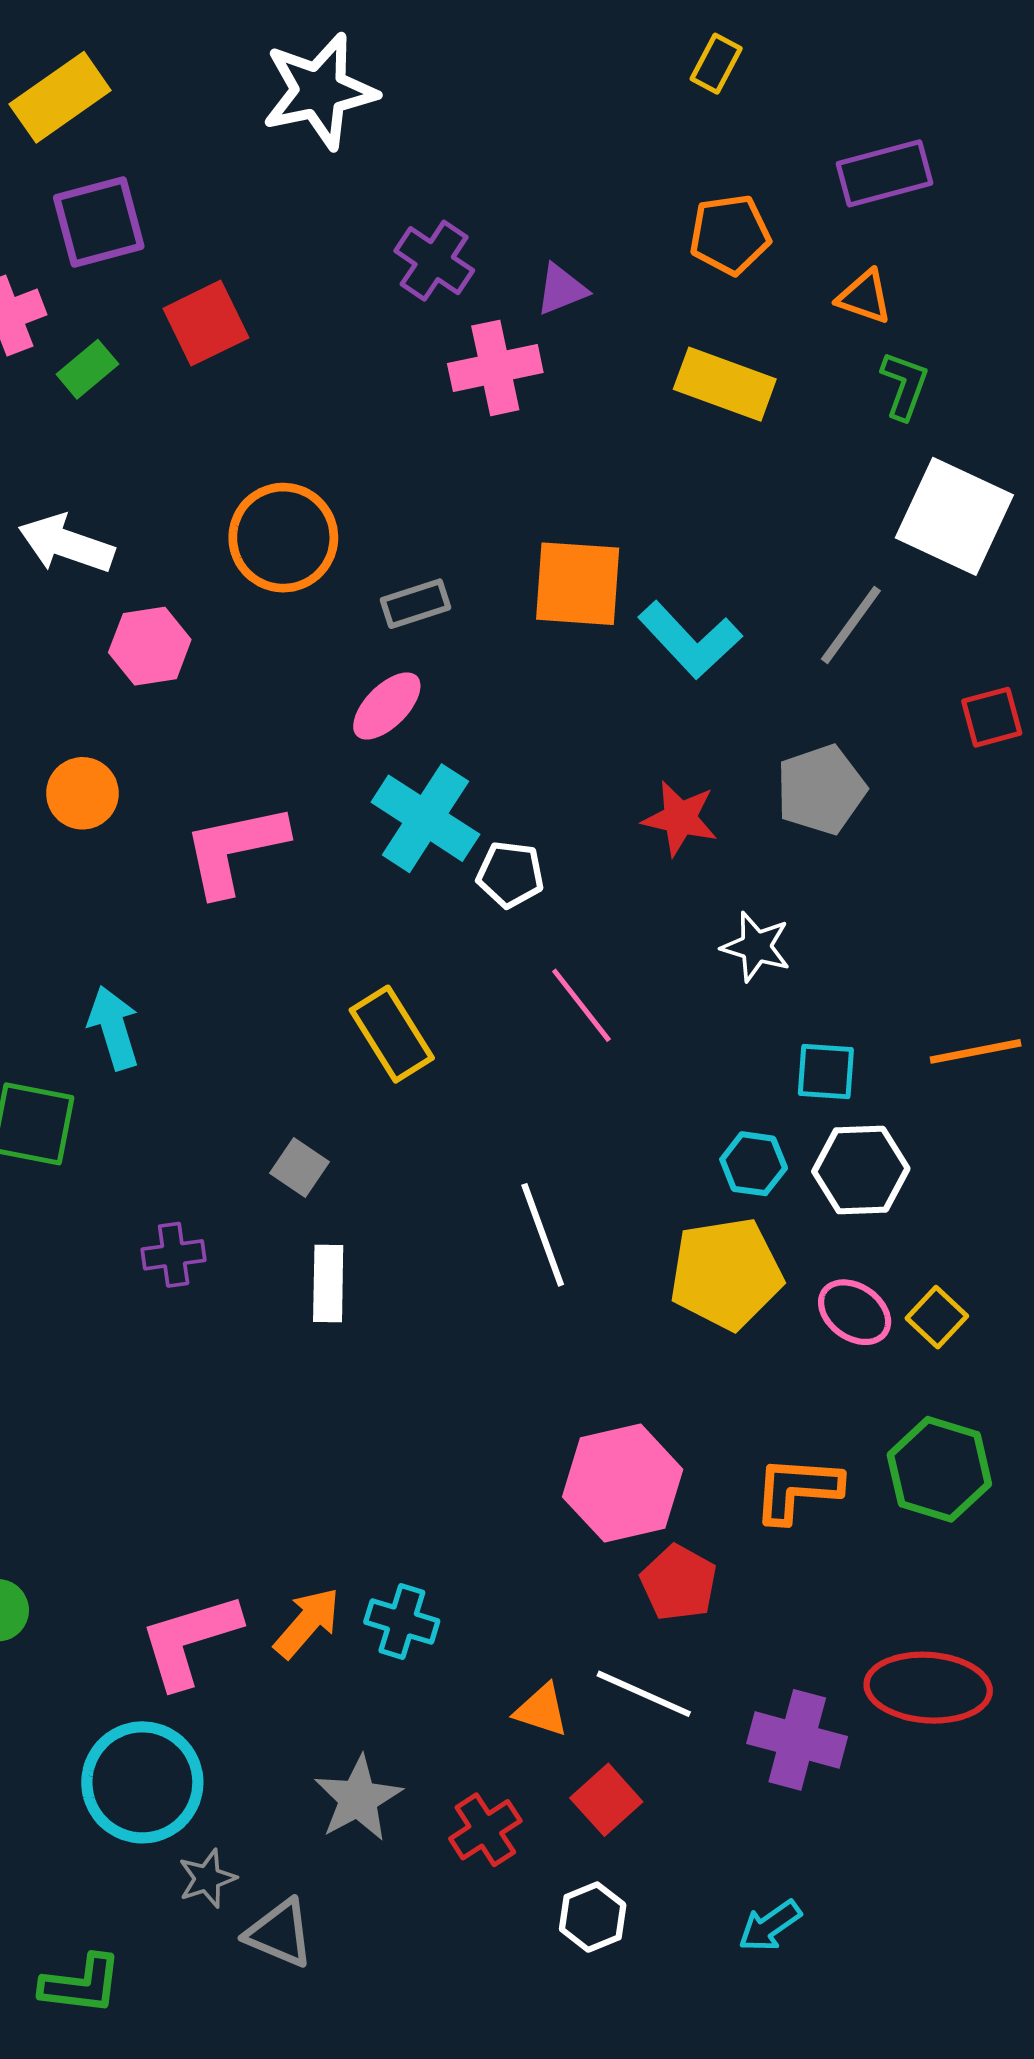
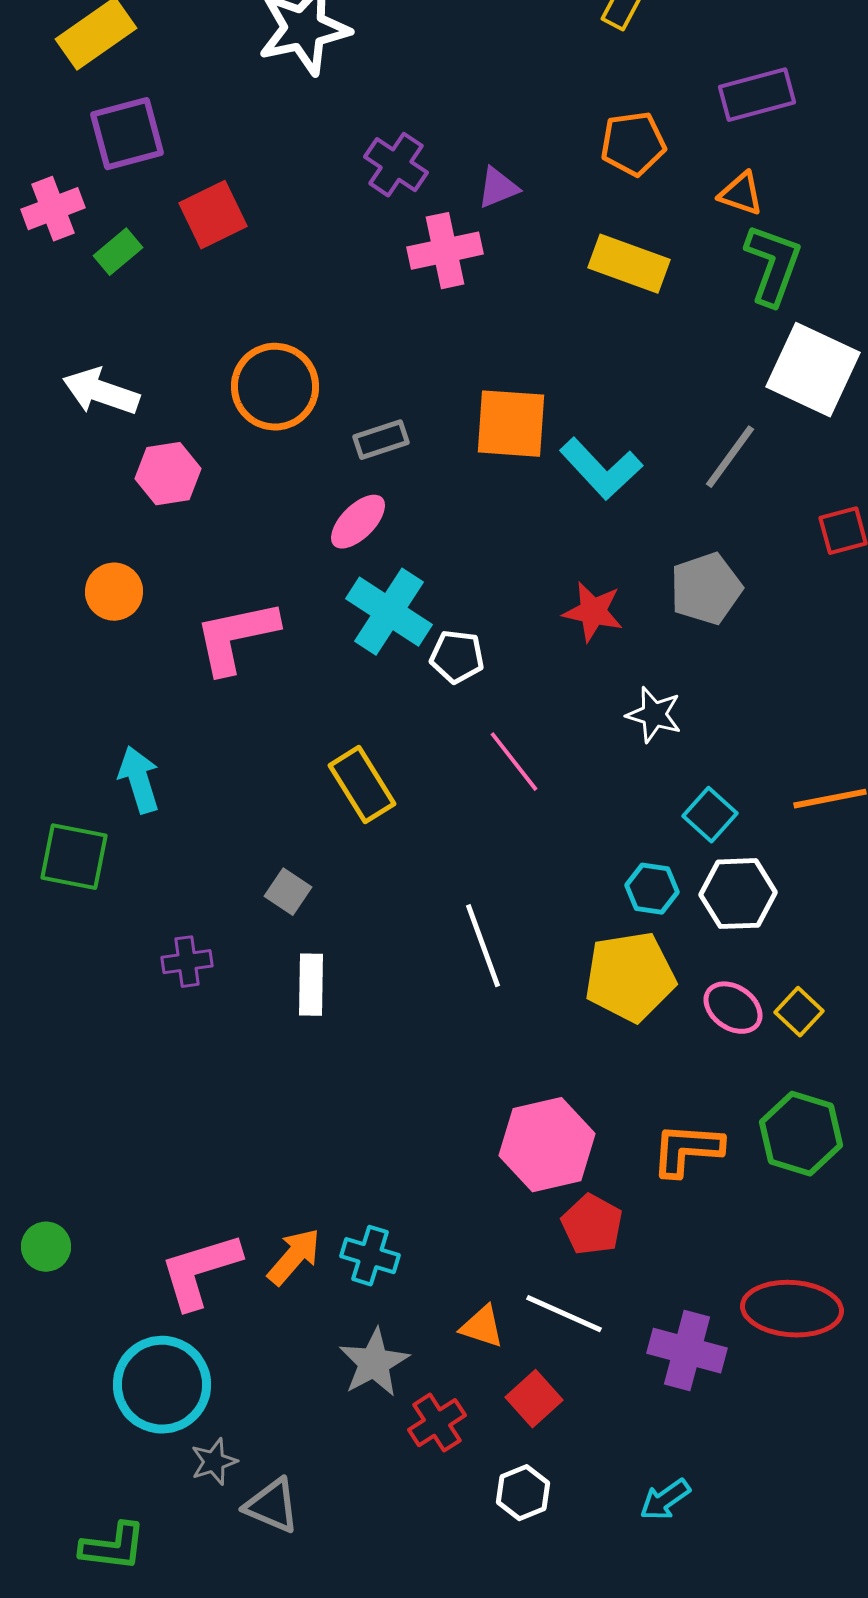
green L-shape: (904, 385) -> (773, 265), size x1.5
cyan square: (826, 1071) -> (710, 815), turned 38
gray star: (358, 1799) -> (374, 1363), moved

